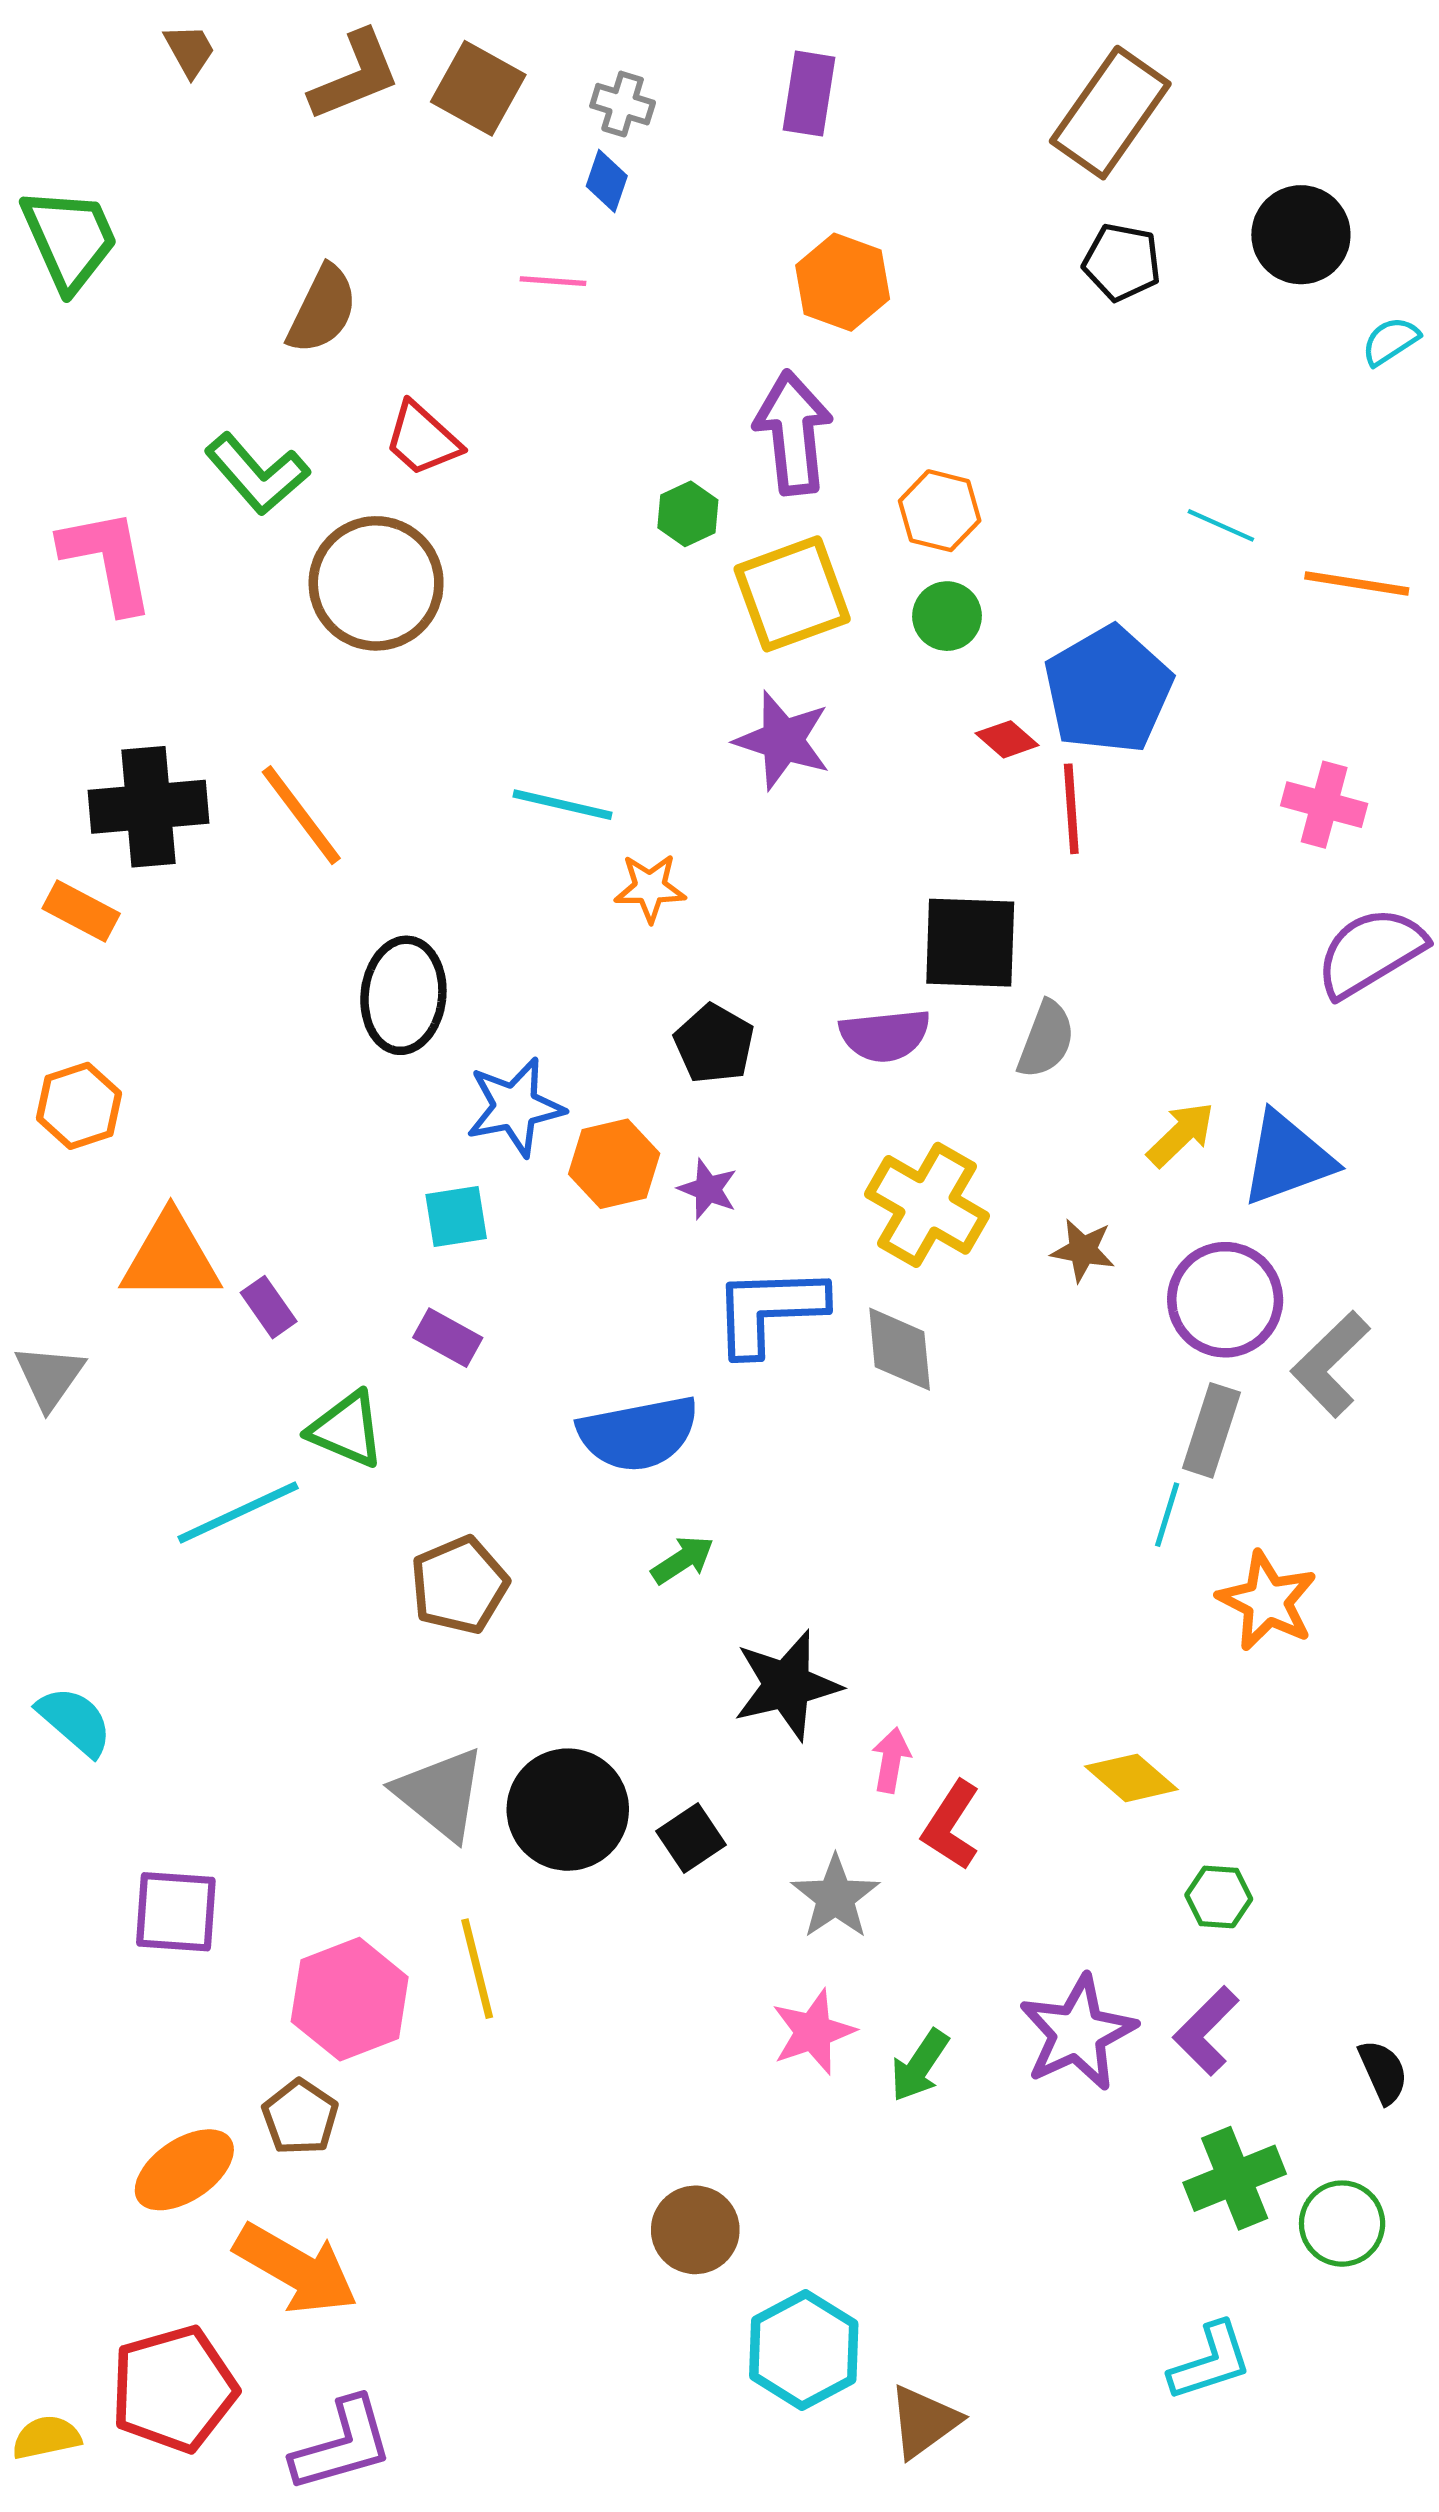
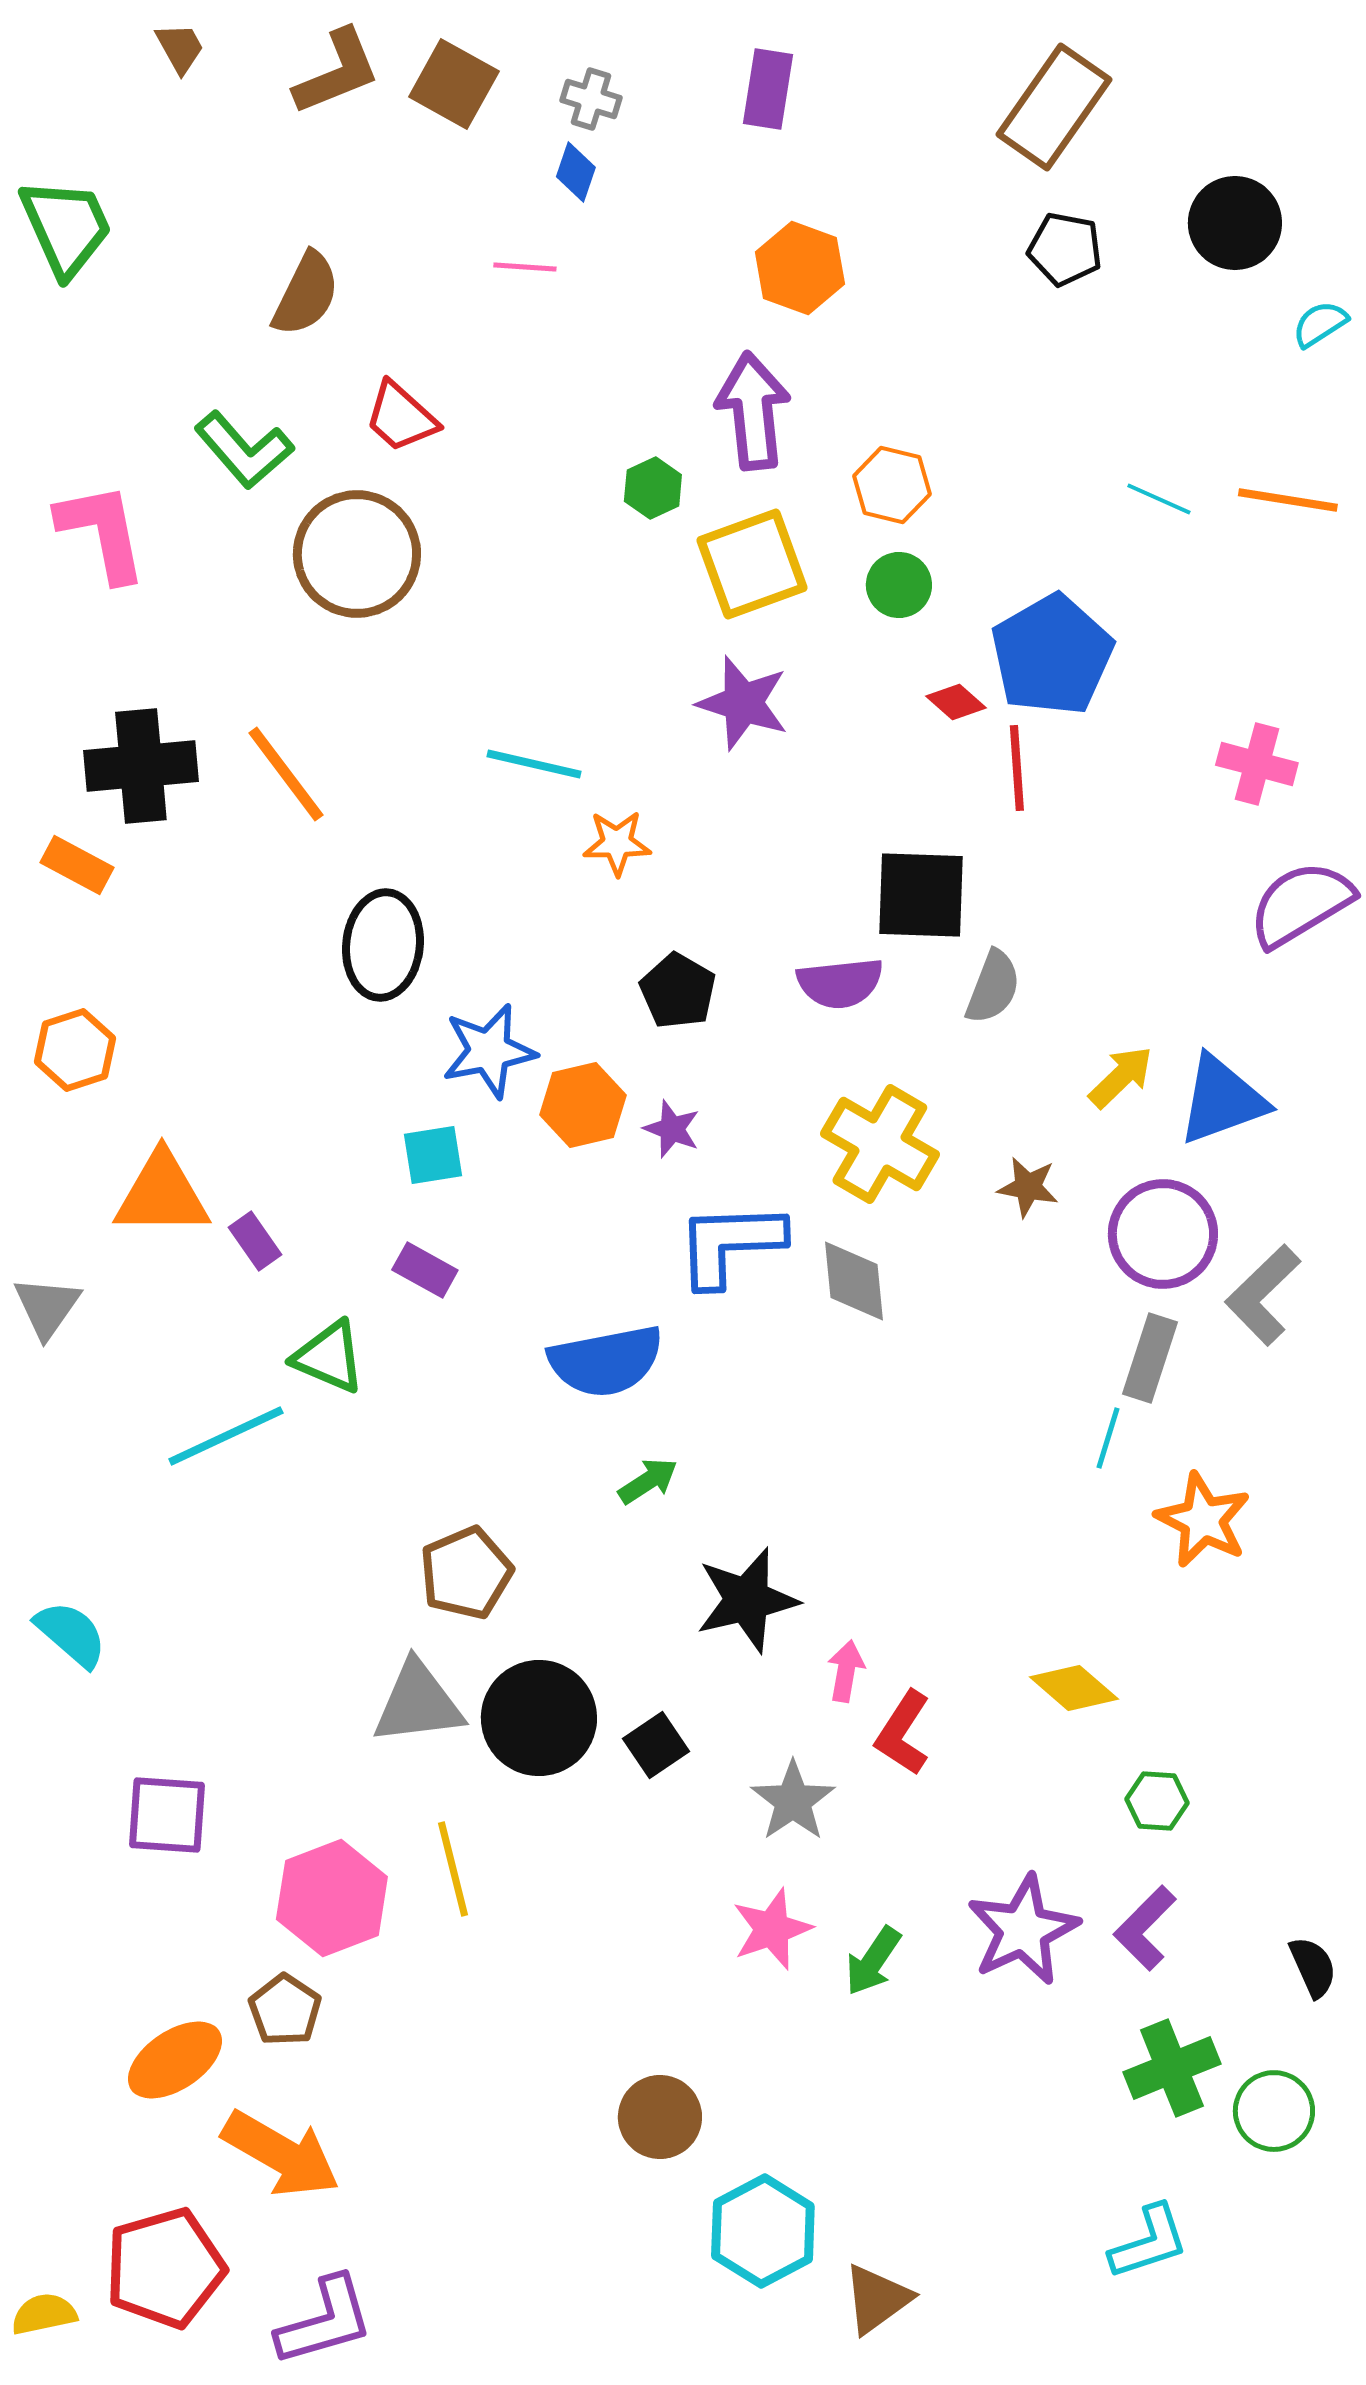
orange line: (1357, 583) -> (1288, 500), moved
brown pentagon: (459, 1585) -> (466, 1573), moved
gray triangle: (440, 1794) -> (418, 1703), turned -46

